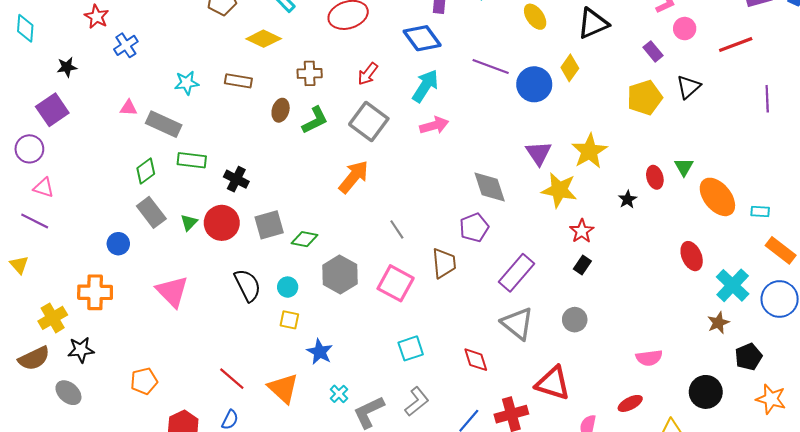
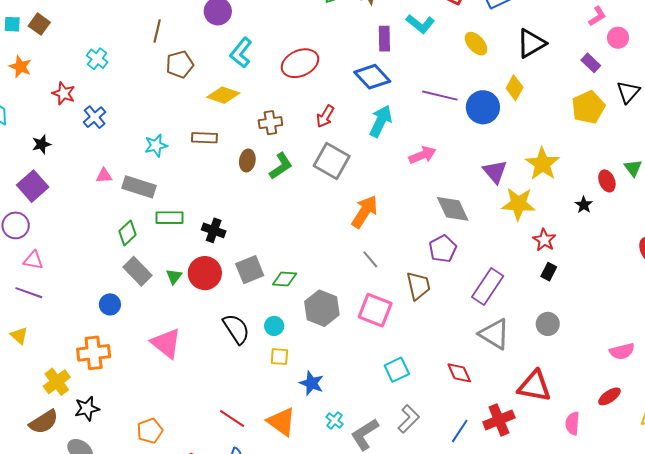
pink arrow: (434, 125) -> (422, 155), moved
orange arrow: (354, 177) -> (365, 212), moved

